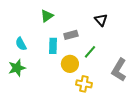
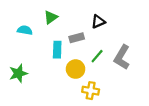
black triangle: (101, 20) -> (98, 22), moved, turned 48
cyan semicircle: (21, 44) -> (25, 30), moved, turned 128
gray L-shape: (119, 70) -> (122, 57), moved

